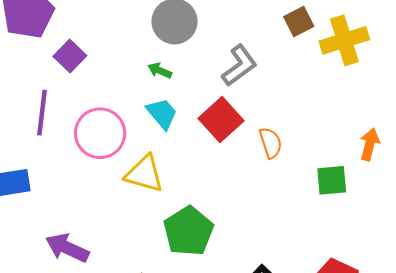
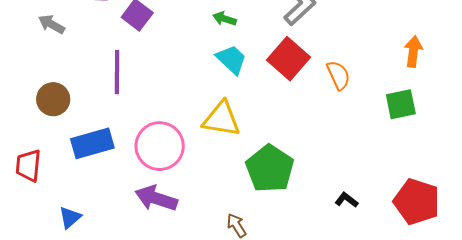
pink circle: (100, 133) -> (160, 146), moved
orange arrow: (370, 144) -> (413, 52), moved

